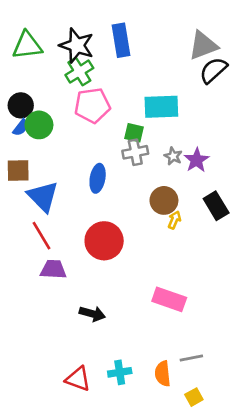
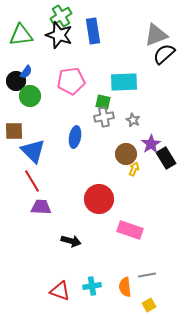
green cross: (79, 72) -> (61, 16), moved
blue semicircle: (21, 128) -> (26, 72), moved
purple star: (197, 160) -> (151, 144), moved
red circle: (104, 241) -> (99, 199), moved

